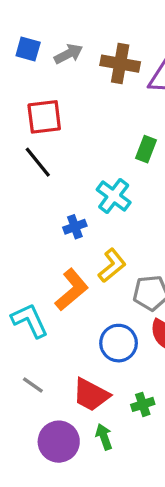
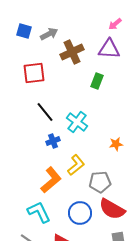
brown cross: (120, 64) -> (72, 52), moved, turned -35
green rectangle: (146, 149) -> (97, 81), moved
black line: (38, 162) -> (45, 112), moved
cyan L-shape: (30, 320) -> (39, 212), moved

